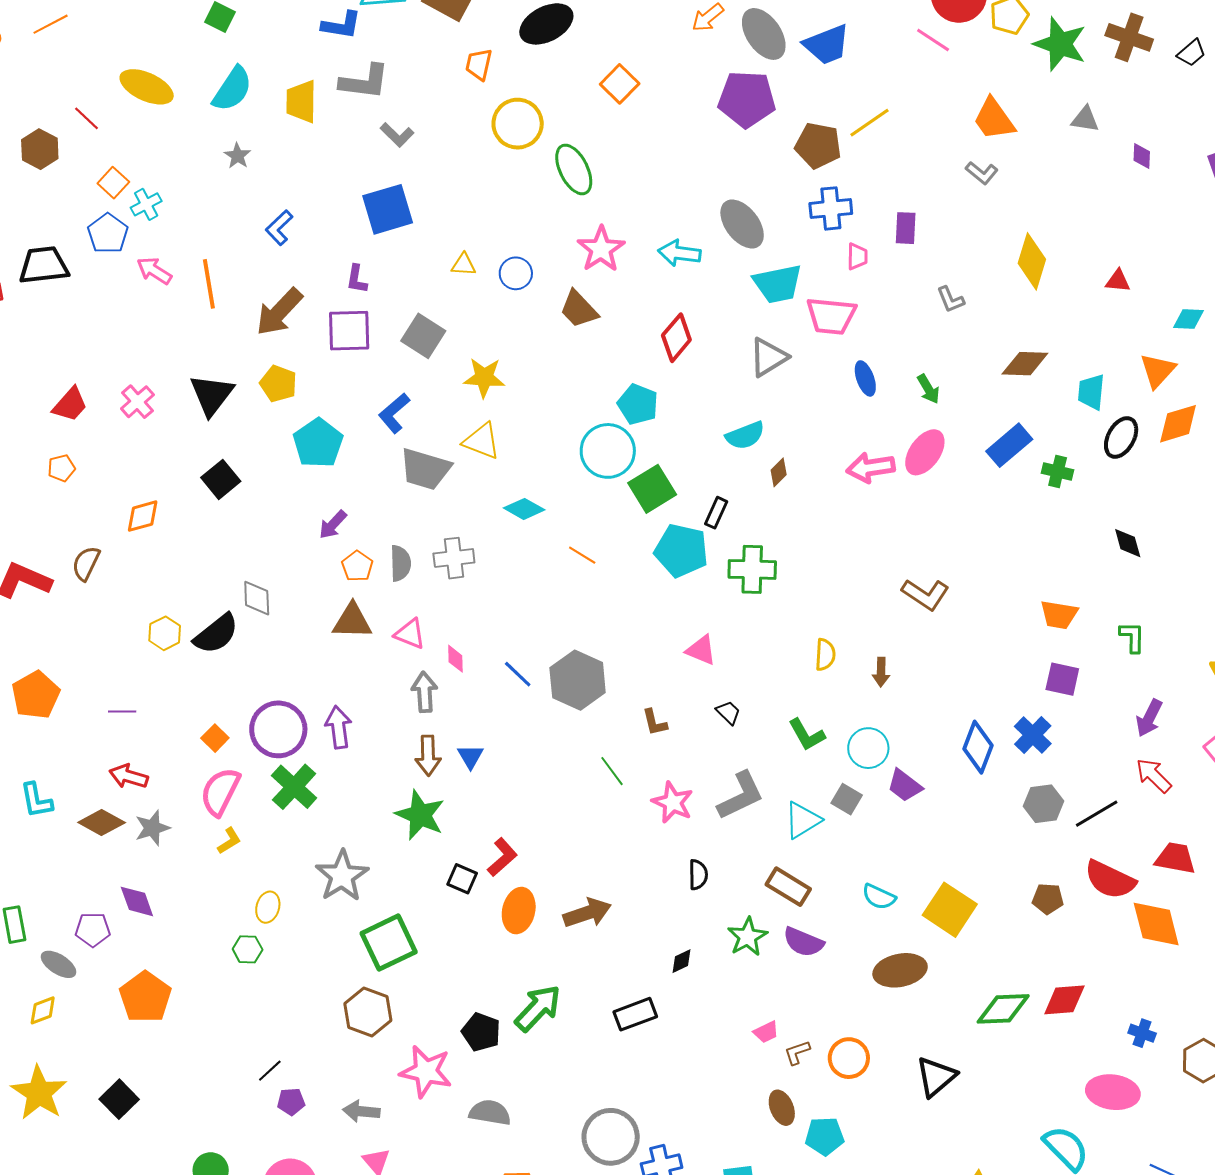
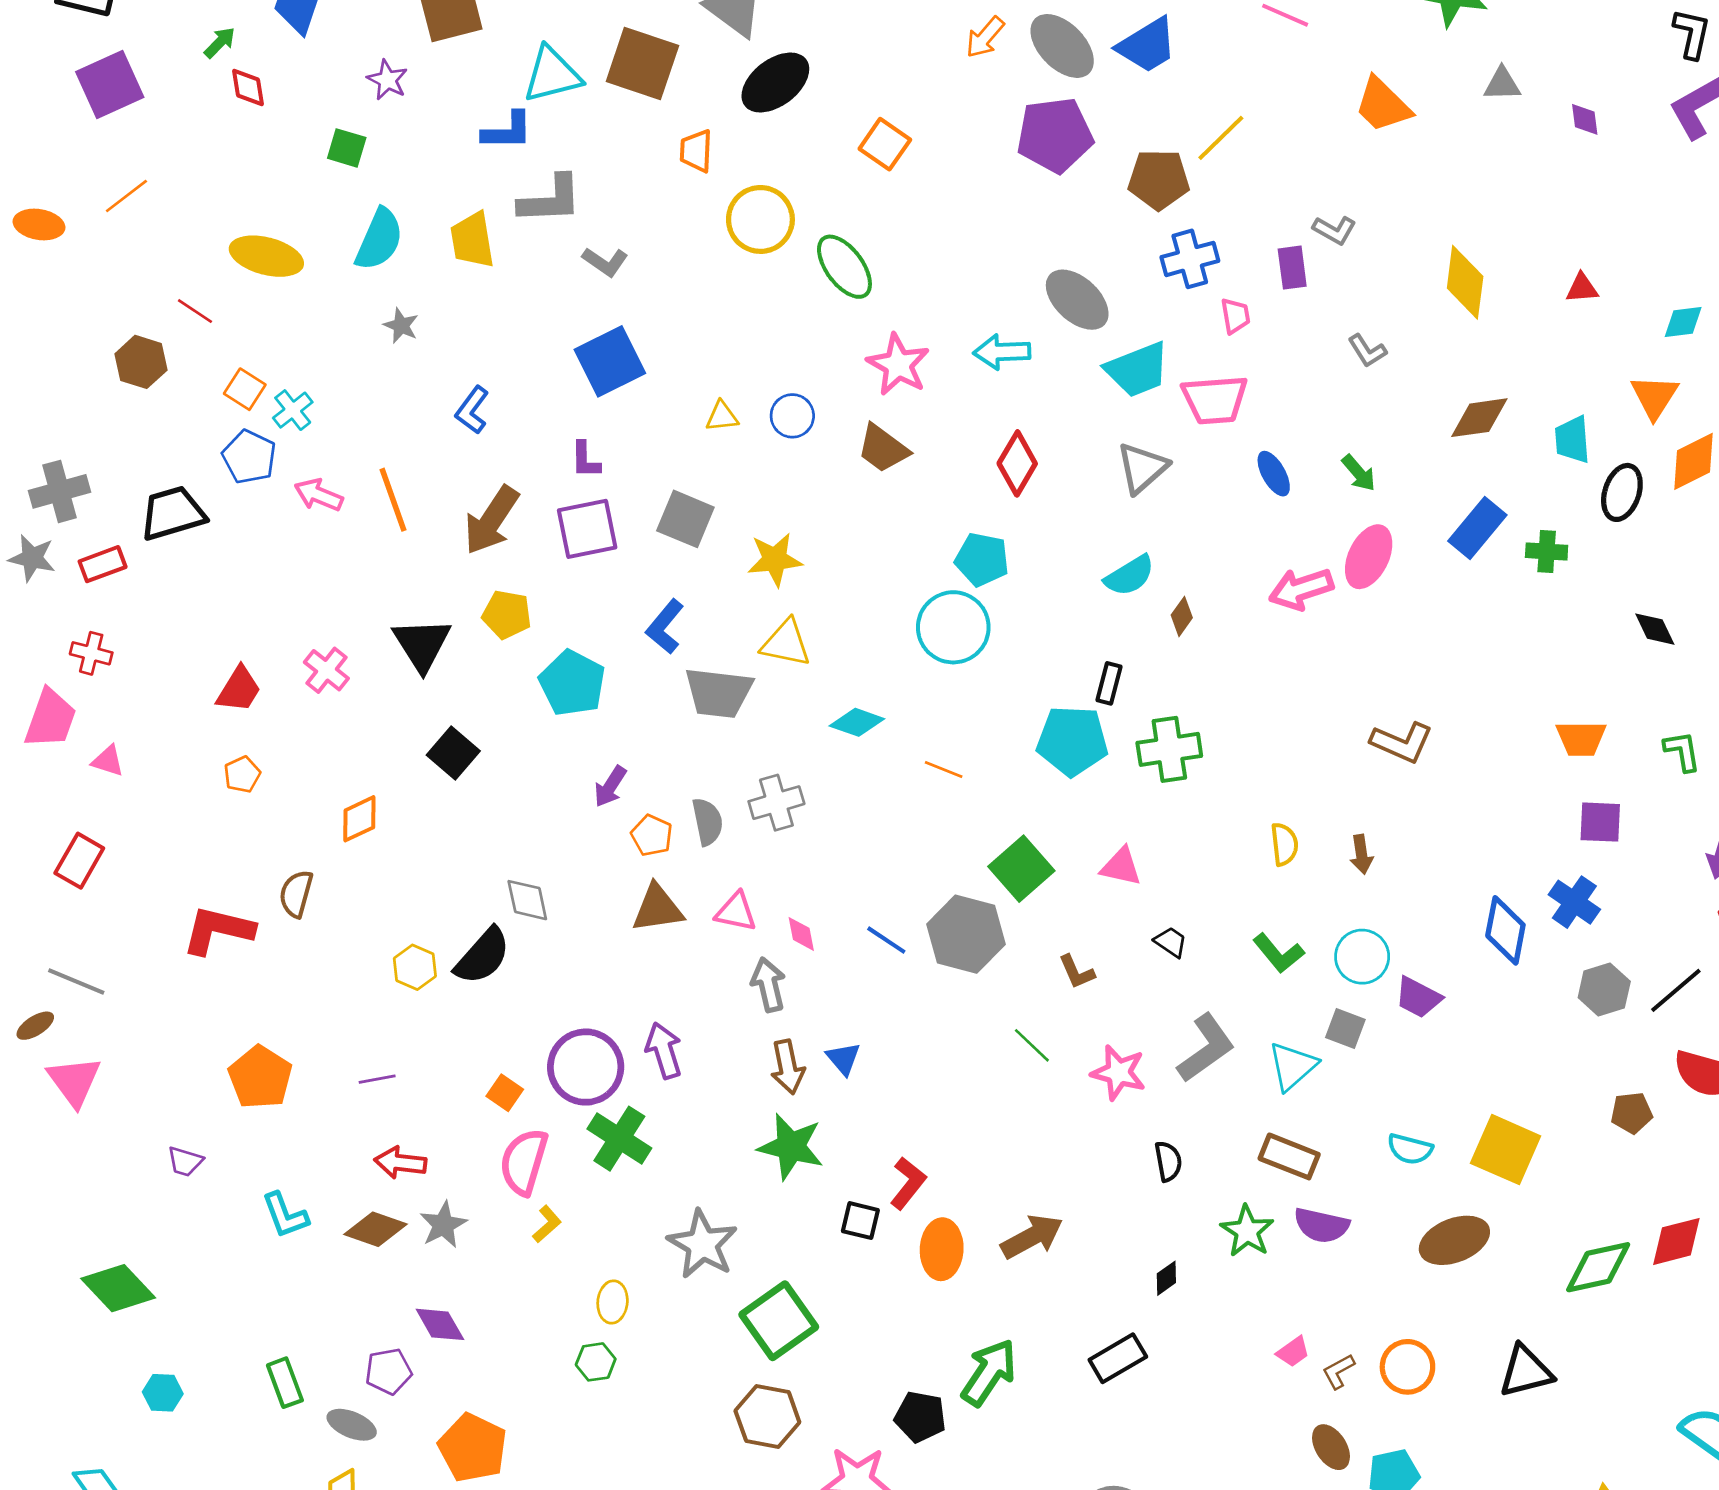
gray L-shape: (982, 173) -> (1334, 230), moved
green square: (652, 489) -> (1021, 869), moved
black triangle: (936, 1077) -> (1526, 1371), turned 36

